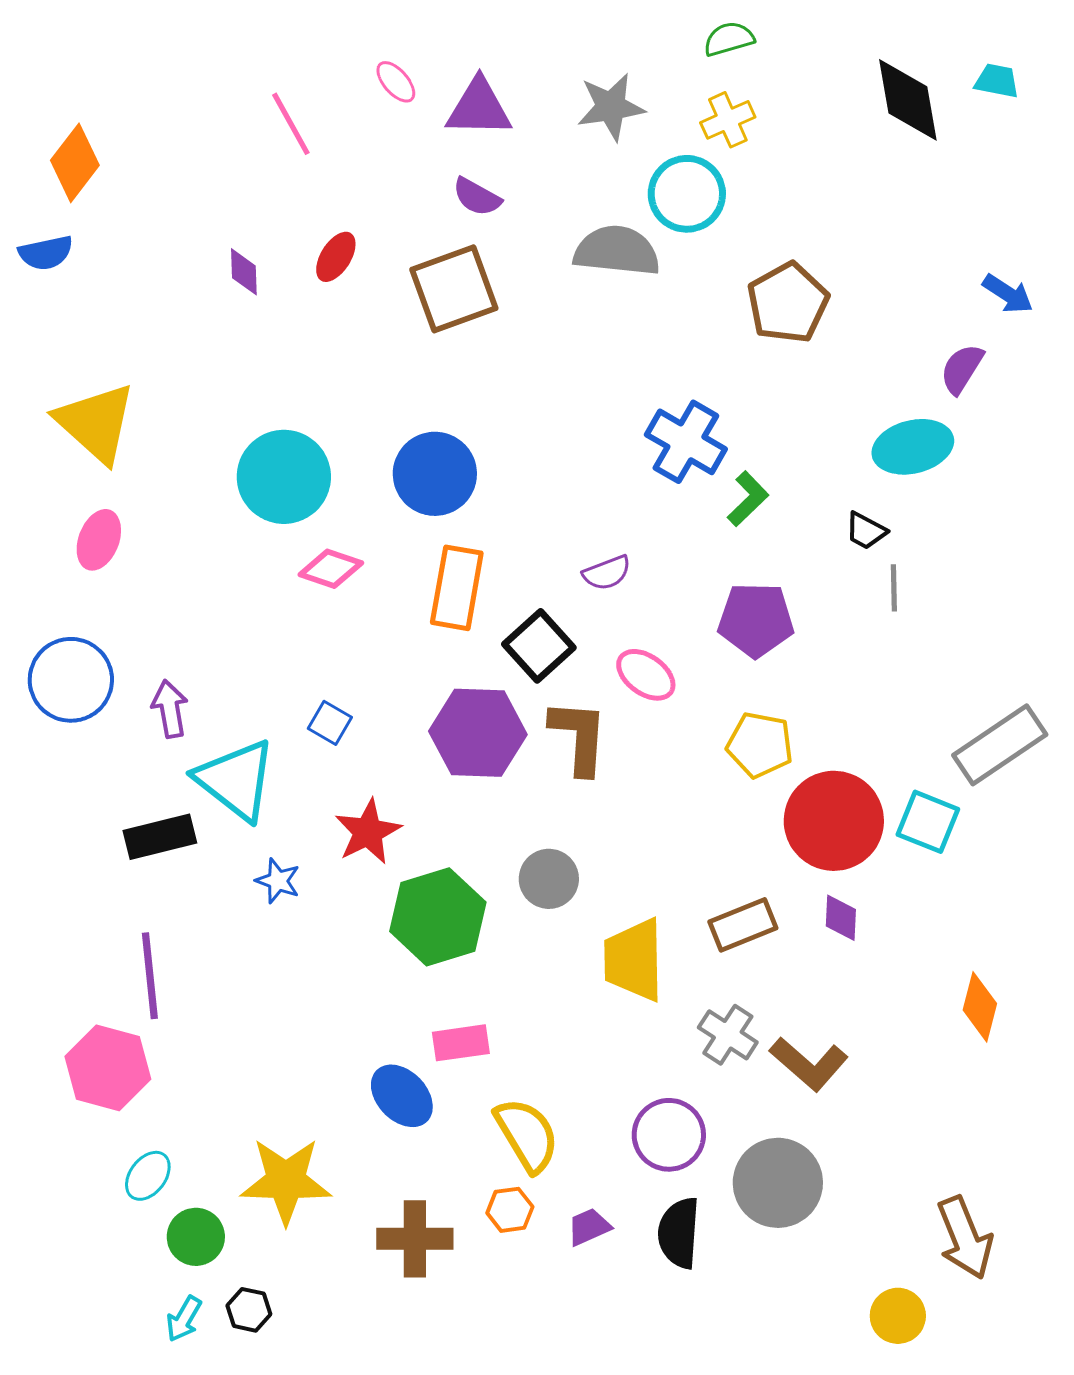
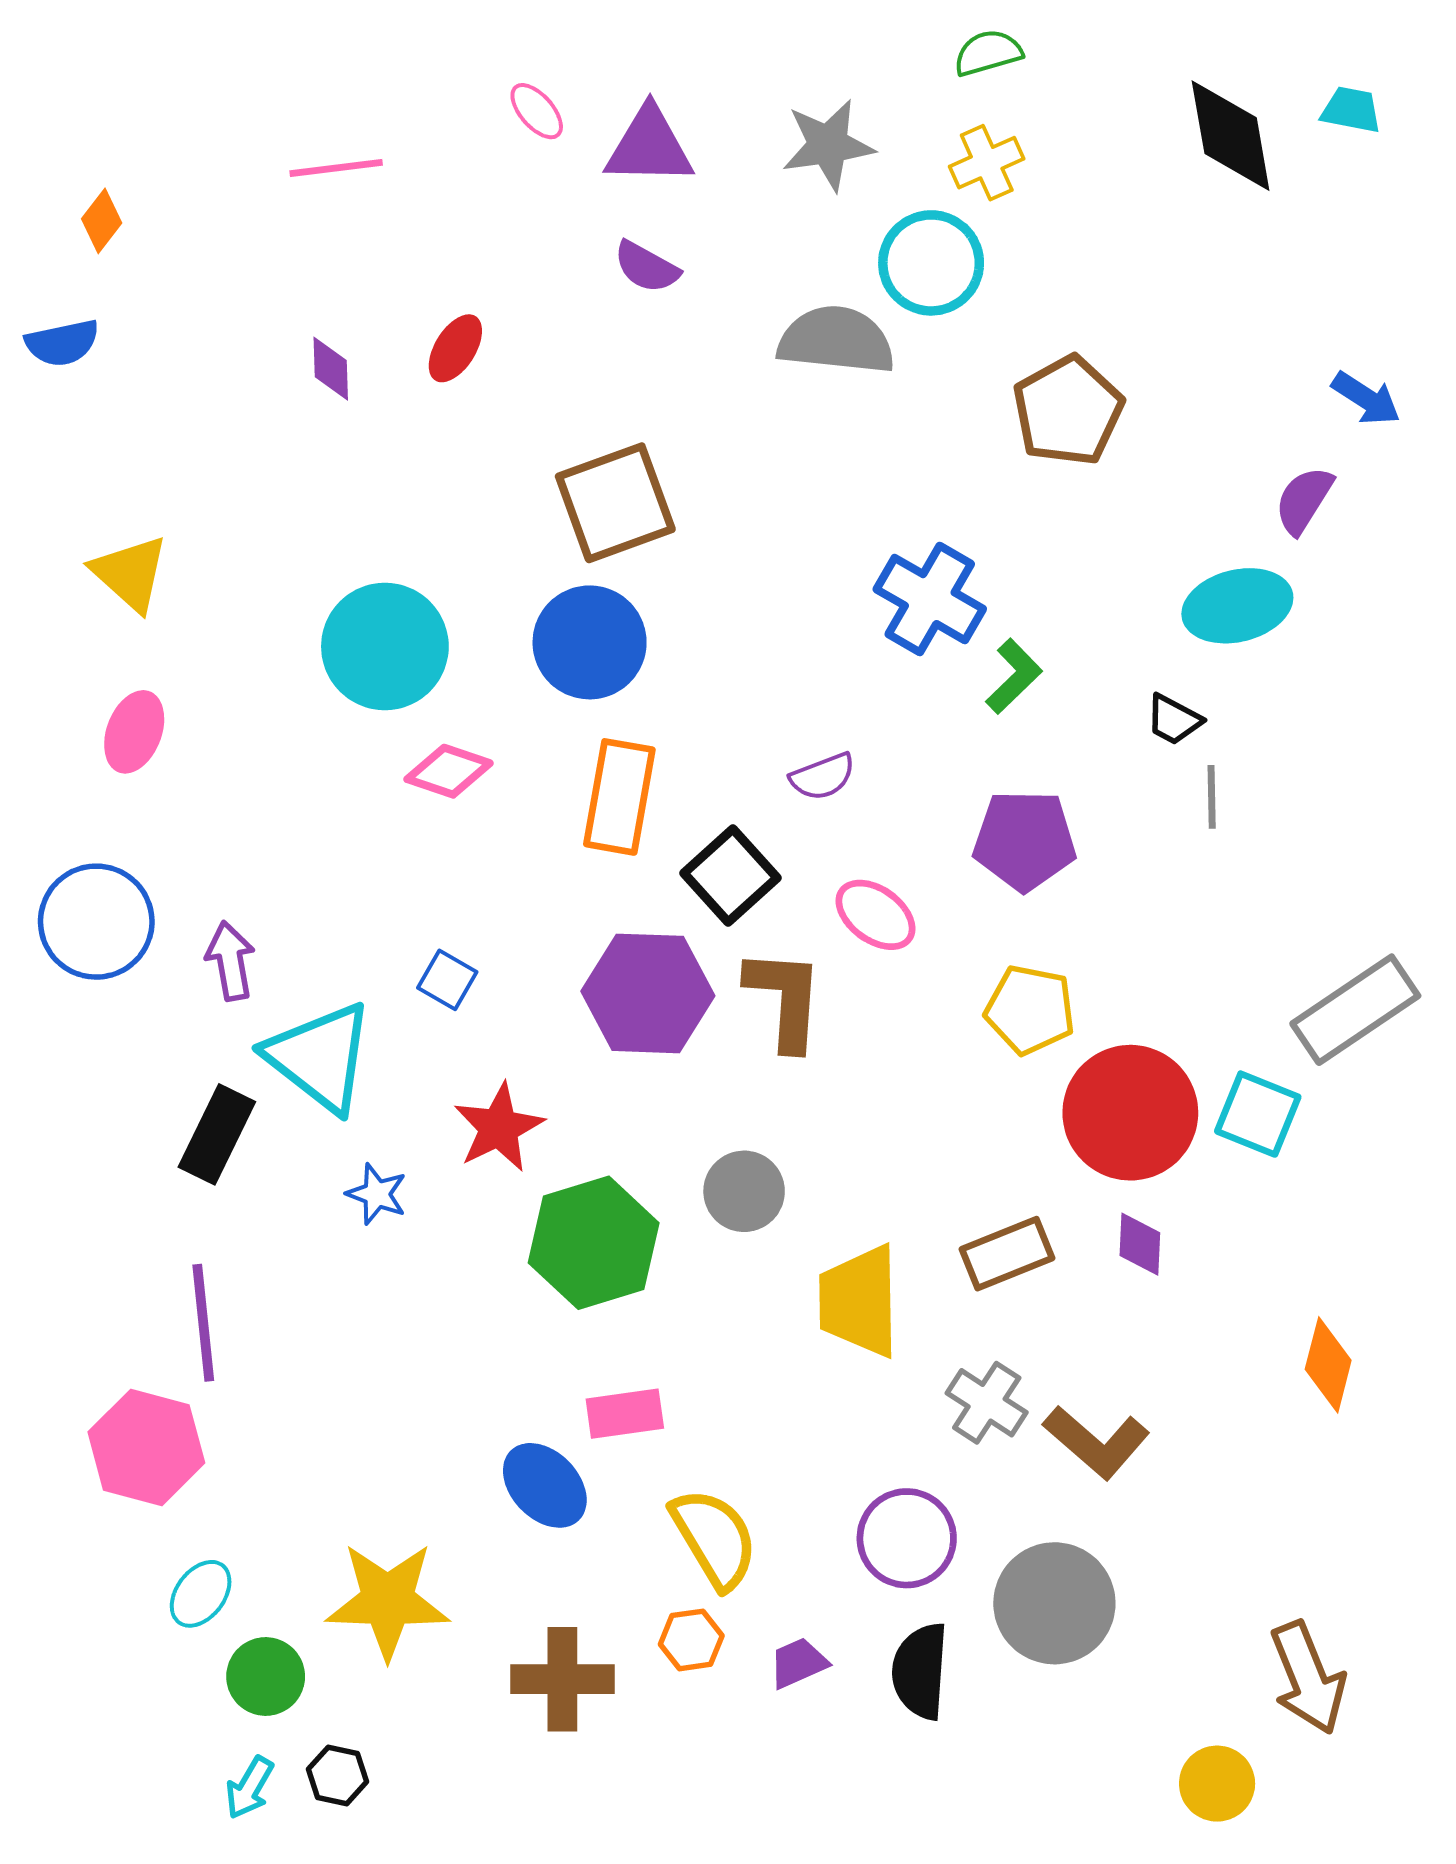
pink line: (291, 124) -> (336, 168), moved, turned -68
orange diamond: (75, 163) -> (102, 221), size x0.6
brown square: (454, 289) -> (615, 503), moved
yellow triangle: (96, 423) -> (130, 573), size x0.7
black rectangle: (160, 837) -> (217, 1134), turned -50

